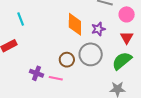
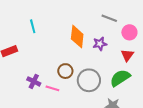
cyan line: (21, 19) -> (33, 26), moved
gray circle: (91, 54) -> (89, 80), moved

